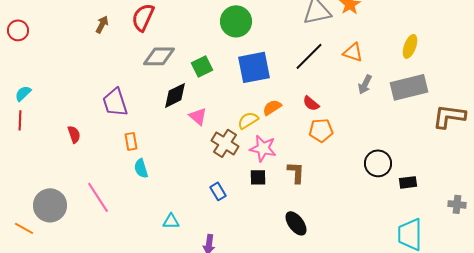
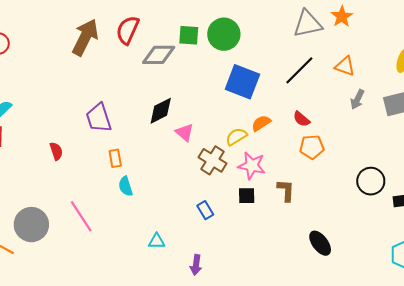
brown arrow: (102, 24) -> (85, 37), size x2.0
gray diamond: (159, 56) -> (159, 55), moved
green square: (202, 66) -> (189, 35), moved, turned 30
blue square: (254, 67) -> (242, 82), turned 32
black ellipse: (296, 223) -> (320, 243), moved

